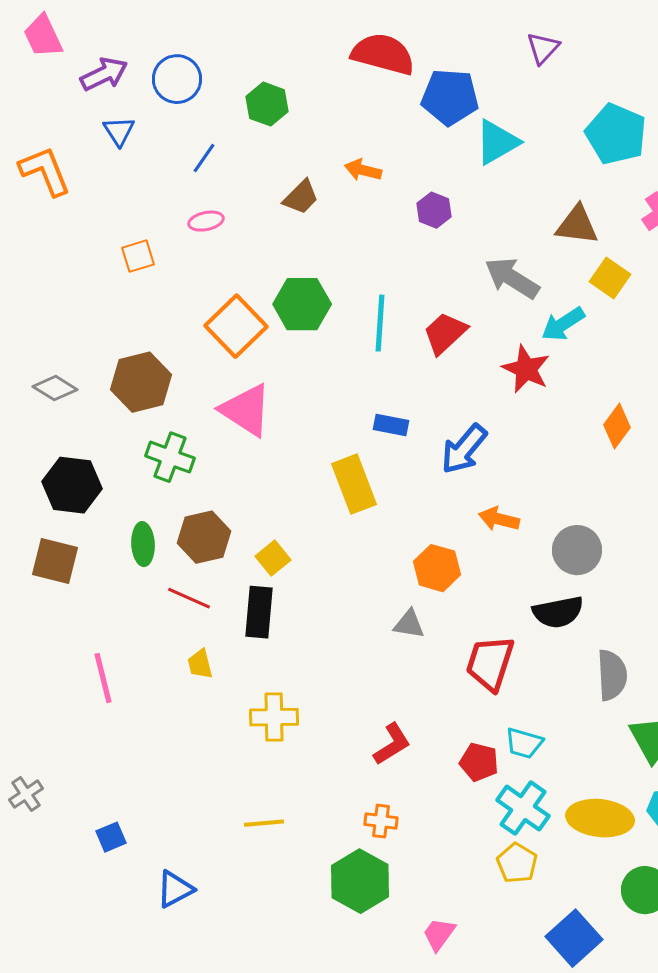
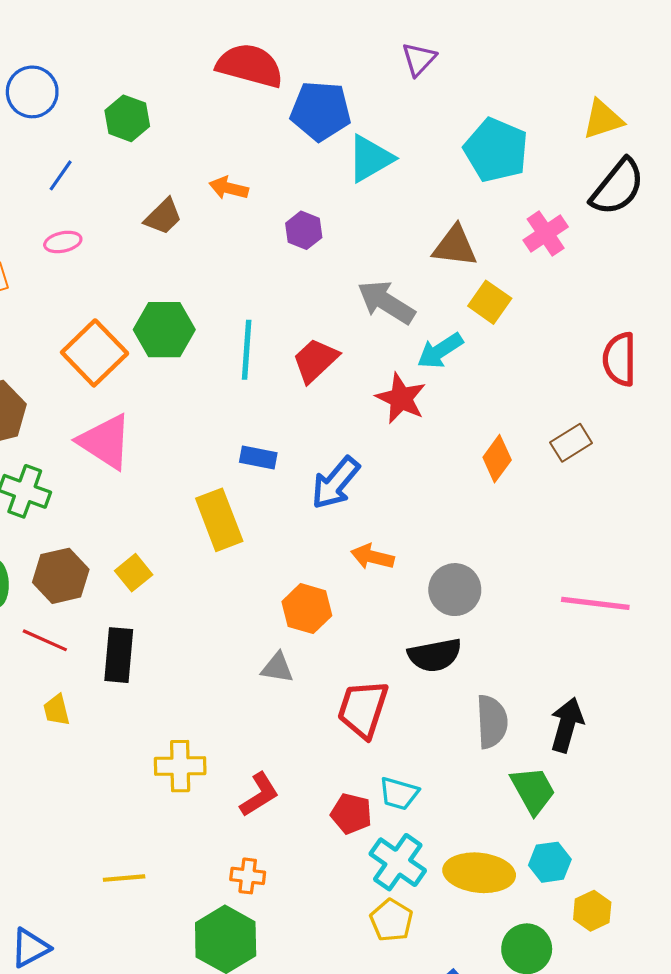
yellow square: (273, 558) -> (134, 573), moved
yellow cross: (274, 717) -> (180, 766), moved

